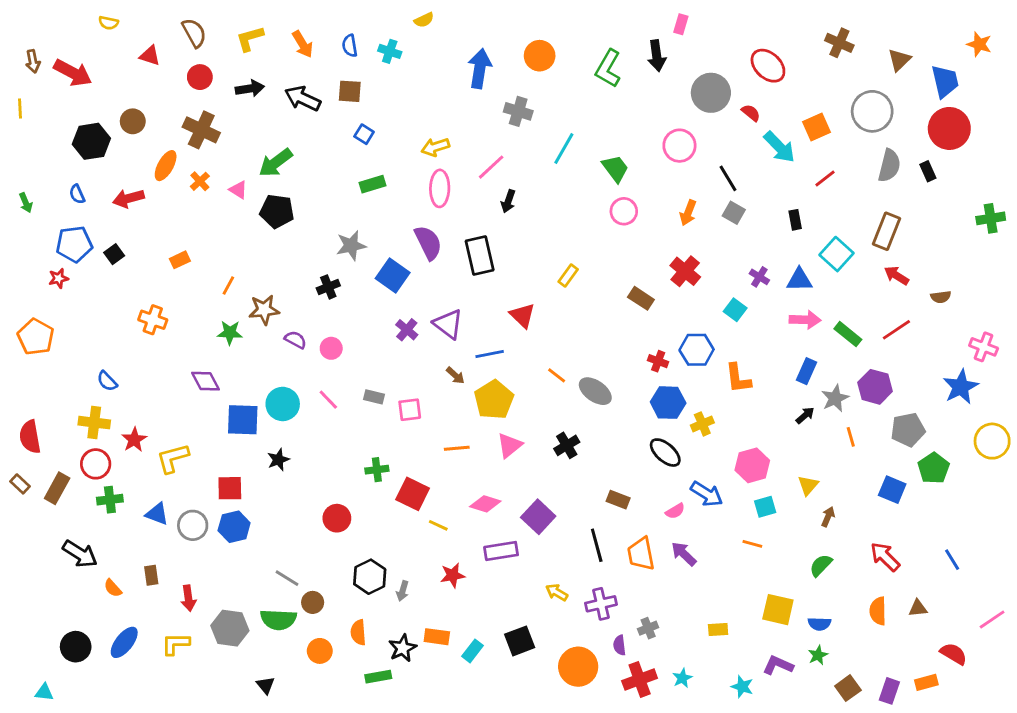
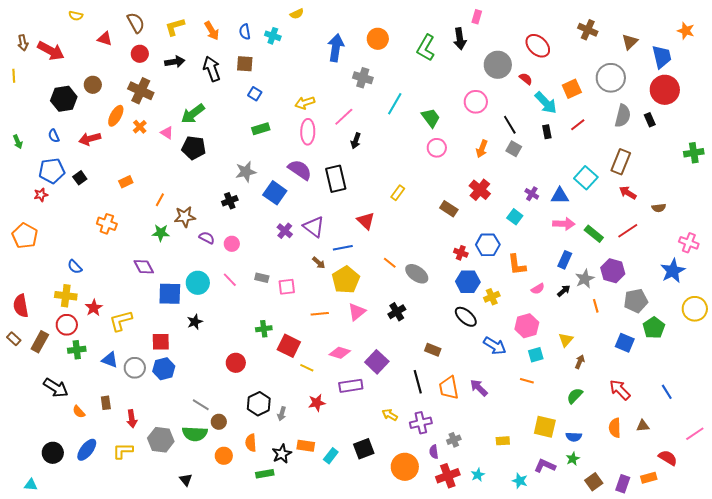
black arrow: (303, 98) -> (212, 69), turned 45
black rectangle: (795, 220) -> (547, 132), moved
purple semicircle: (428, 243) -> (300, 170), turned -30
pink semicircle: (675, 511) -> (538, 289), moved

